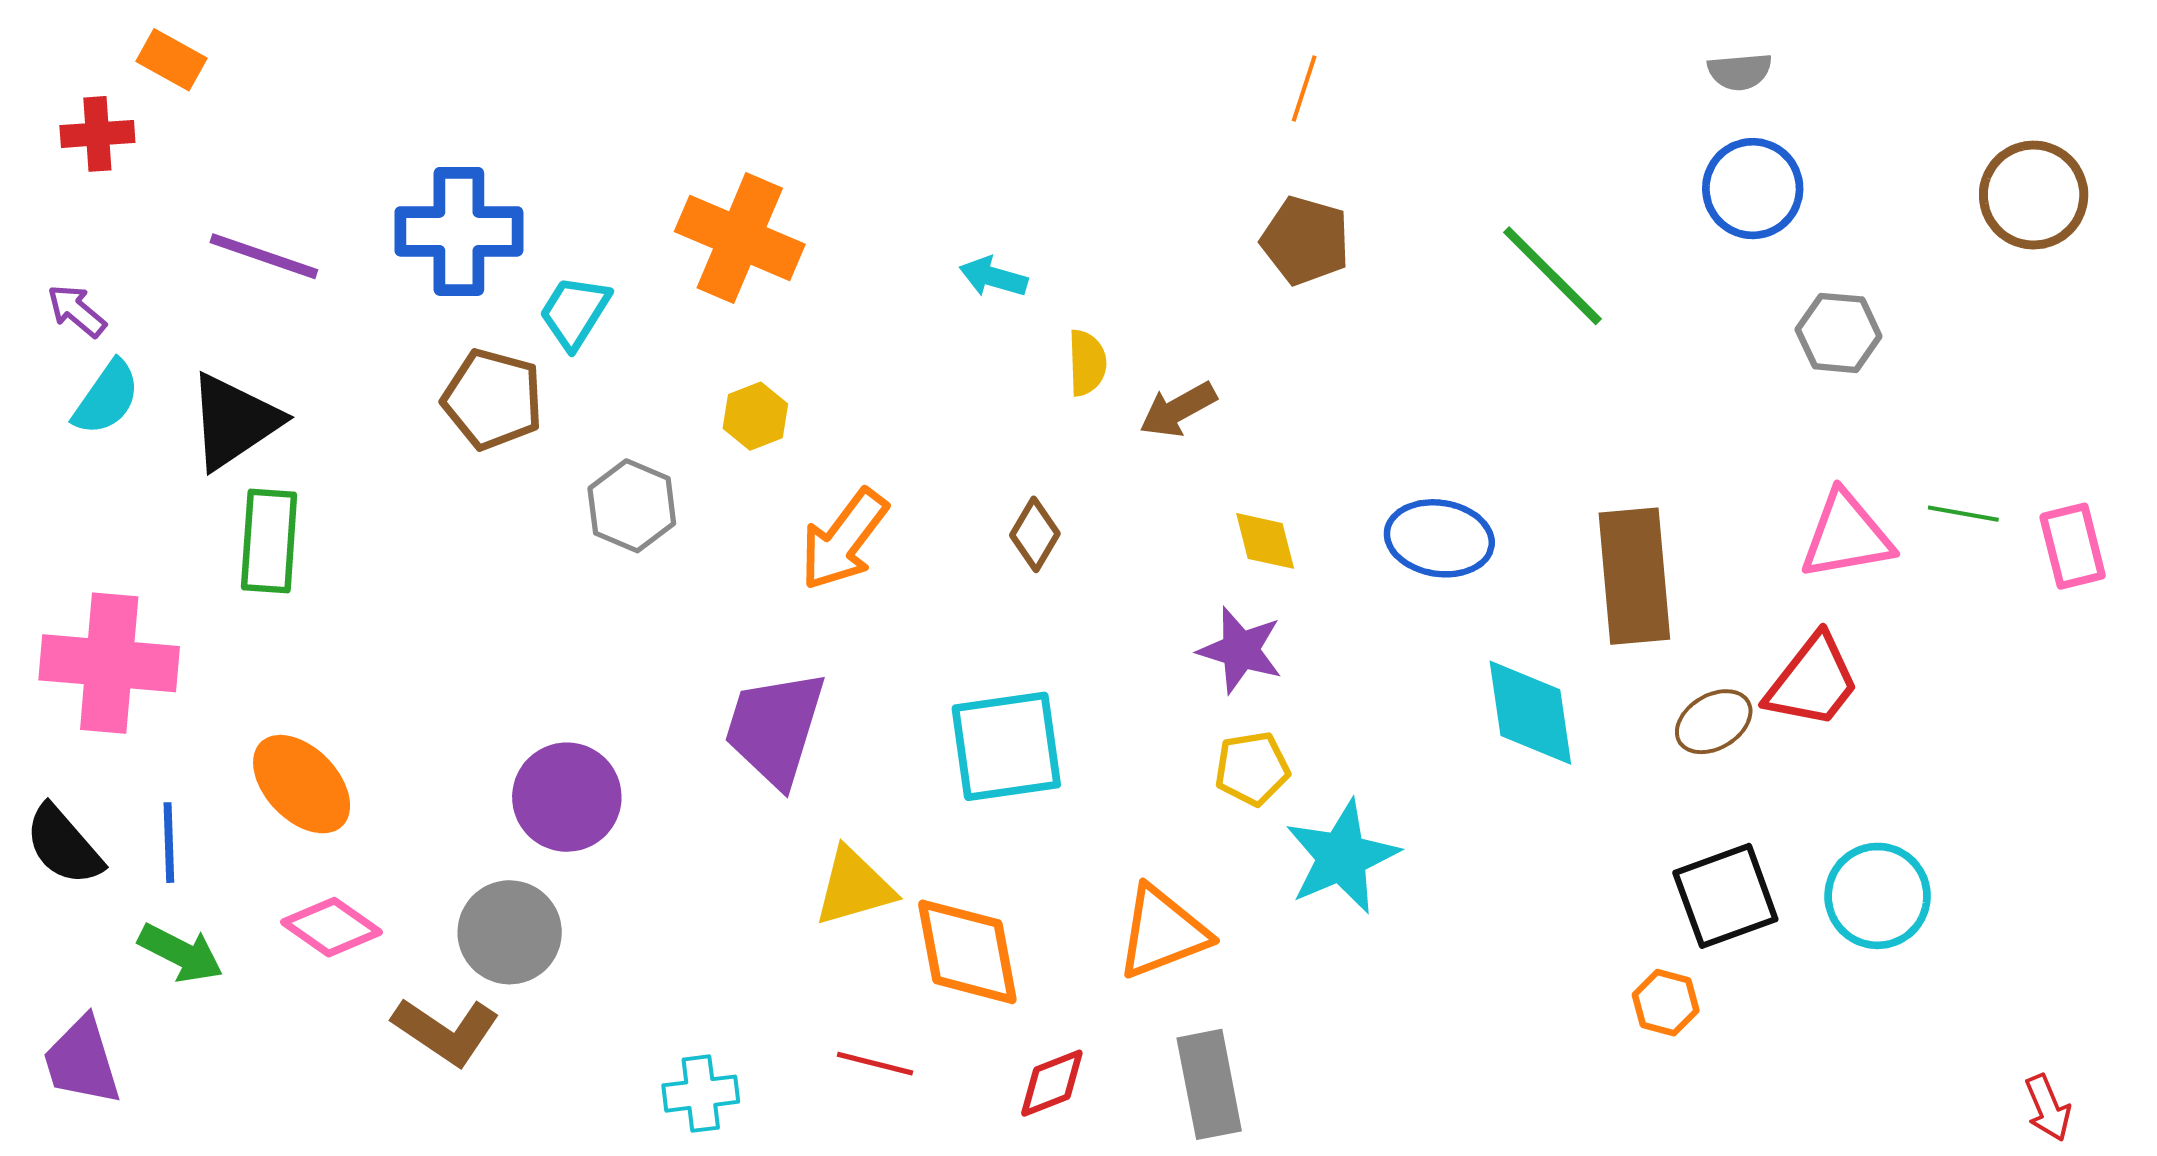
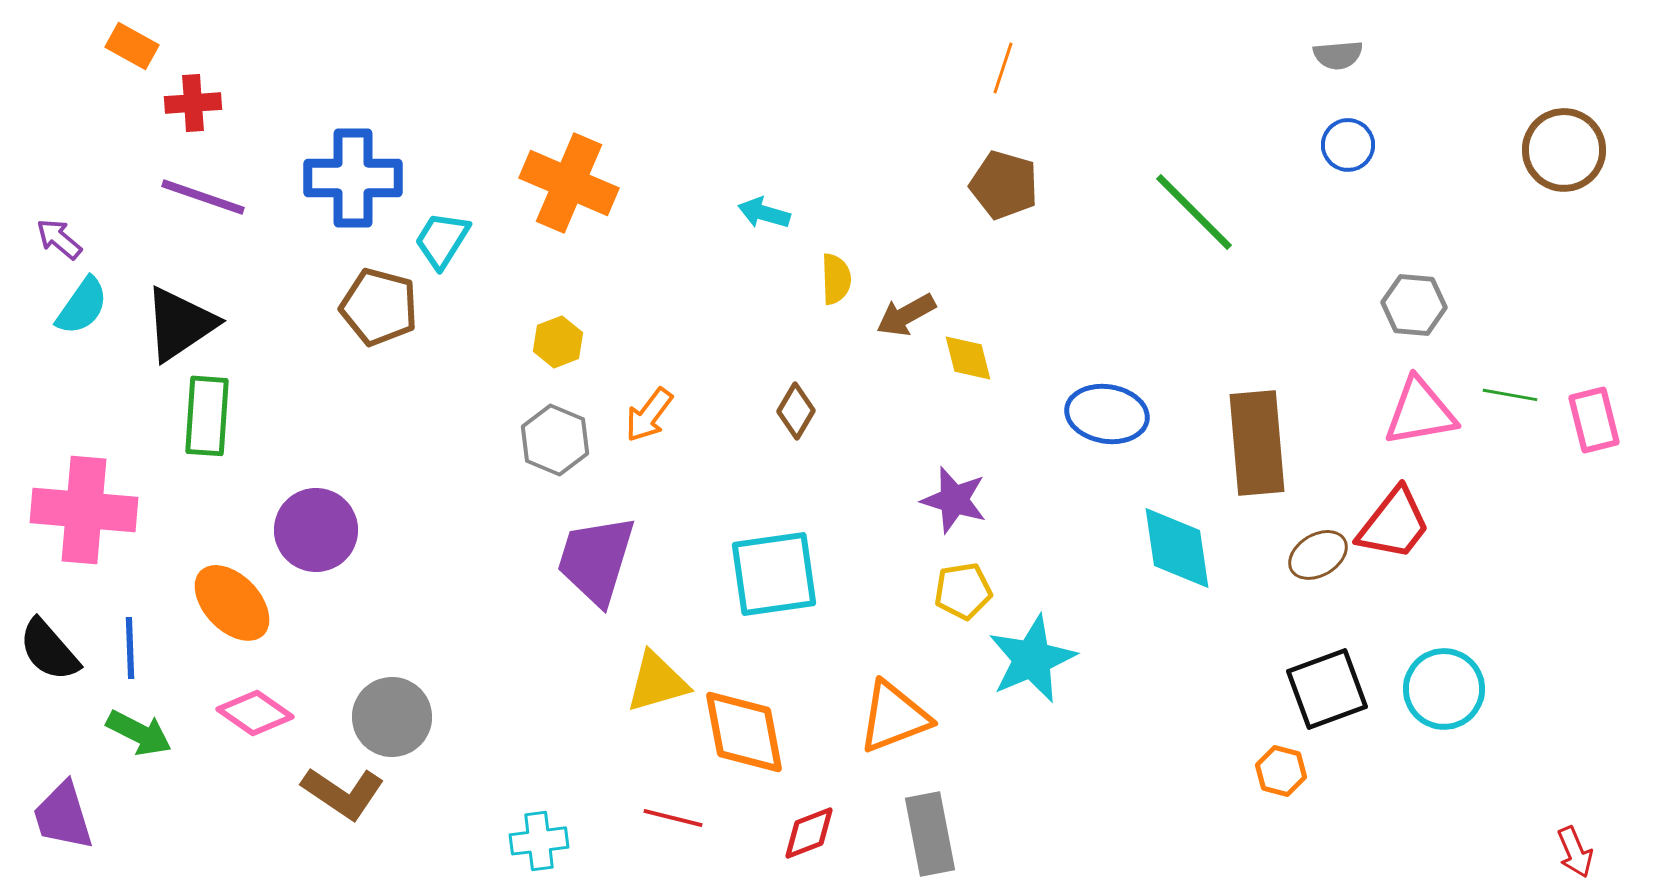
red cross: (97, 134) -> (193, 103), moved
blue circle: (1753, 189) -> (1348, 145), size x0.7
gray hexagon: (1839, 333) -> (1414, 305), moved
yellow hexagon: (755, 416) -> (558, 342), moved
gray hexagon: (632, 506) -> (555, 440), moved
orange arrow: (844, 540) -> (649, 415), size x0.7
yellow diamond: (1265, 541) -> (968, 358), moved
purple circle: (567, 797) -> (316, 530), moved

